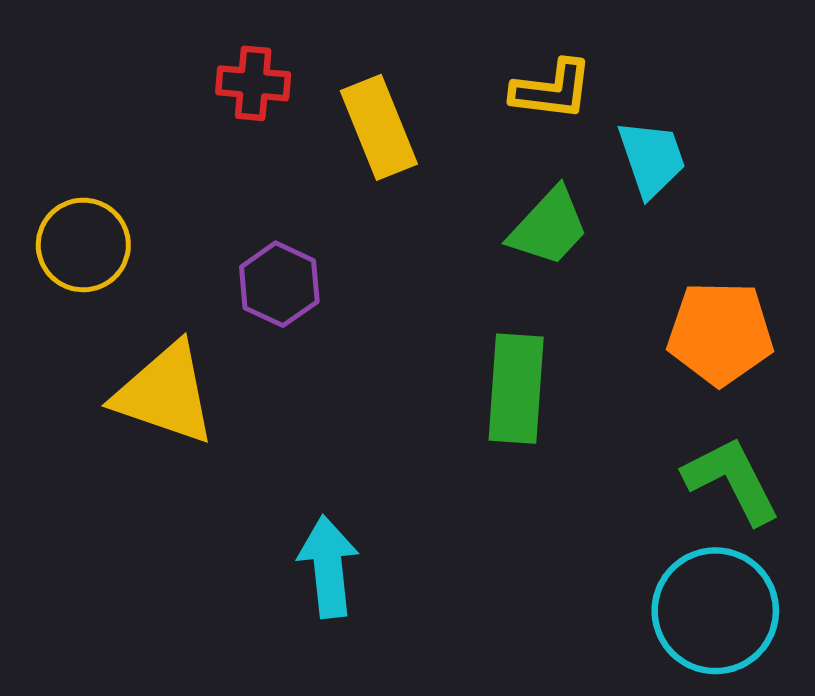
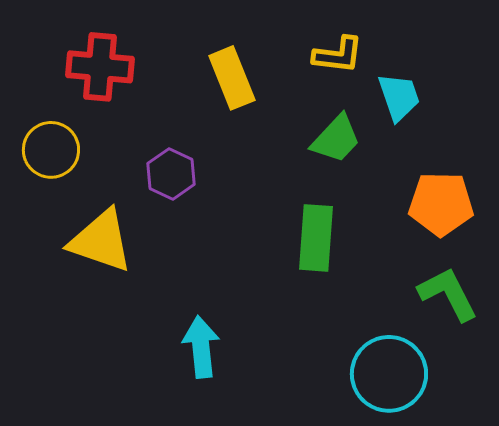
red cross: (253, 83) -> (100, 67), moved, size x1.5
cyan circle: (715, 611) -> (389, 374), moved

